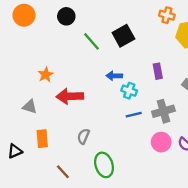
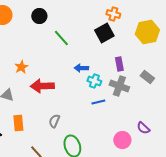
orange cross: (167, 15) -> (113, 14), moved
black square: (123, 36) -> (104, 33), moved
gray cross: (163, 111) -> (119, 86), moved, turned 36
pink circle: (161, 142) -> (122, 140), moved

